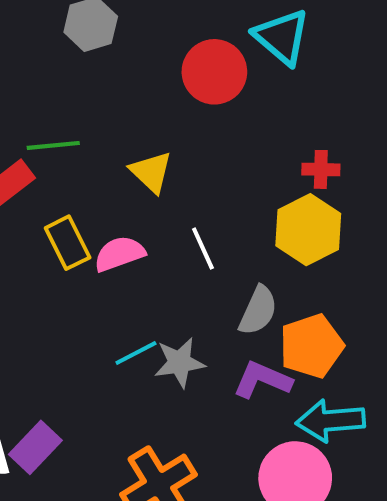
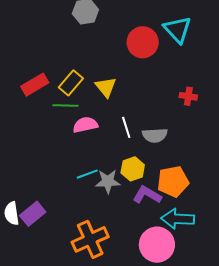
green line: (53, 145) -> (65, 106), moved
yellow hexagon: (308, 230) -> (133, 169), moved, size x0.7
yellow rectangle: (68, 243) -> (71, 83), moved, turned 60
gray semicircle: (258, 311) -> (155, 135), moved, turned 55

